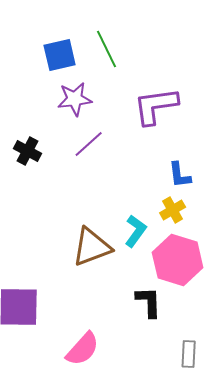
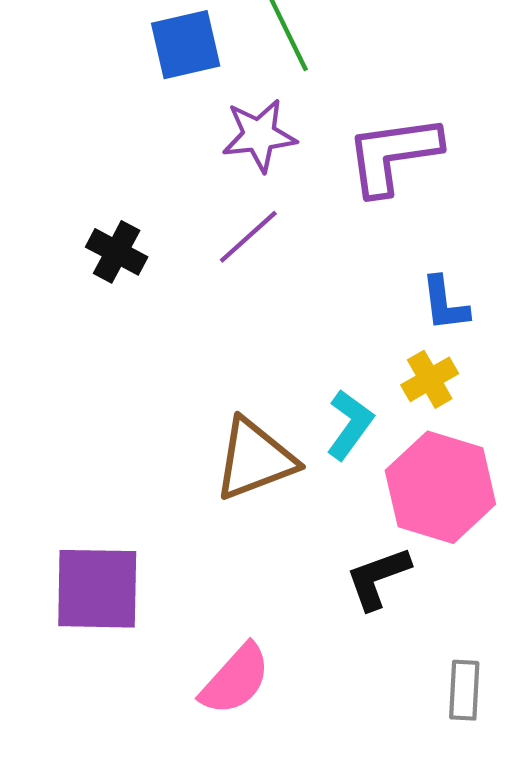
purple star: (75, 99) -> (259, 135), moved
black L-shape: (149, 302) -> (378, 578), turned -108

